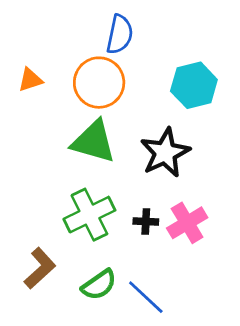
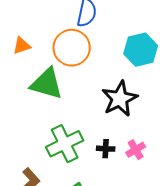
green triangle: (94, 142) -> (47, 84), moved
pink cross: (187, 223) -> (136, 150), size x0.7

